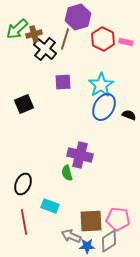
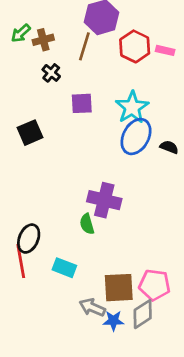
green arrow: (17, 29) -> (21, 33), size x0.7
black cross: (45, 49) -> (51, 73), moved, size x0.6
red line: (24, 222) -> (21, 261), moved

